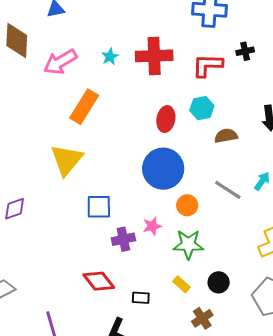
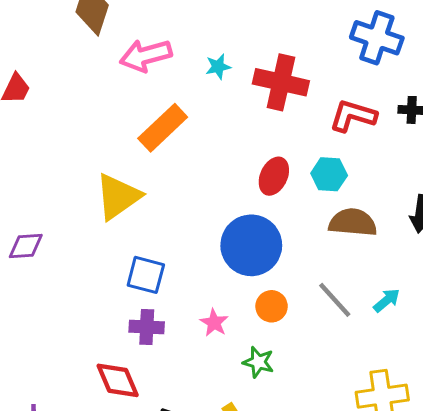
brown semicircle: (226, 136) -> (353, 222), size x1.4
pink star: (152, 226) -> (214, 323), turned 30
purple cross: (123, 239) -> (147, 327), moved
green star: (188, 244) -> (258, 362), size x0.7

